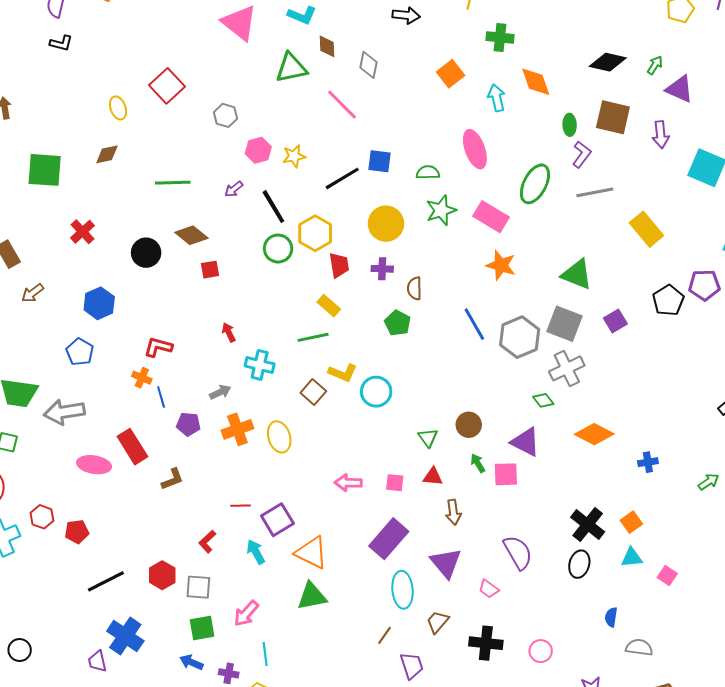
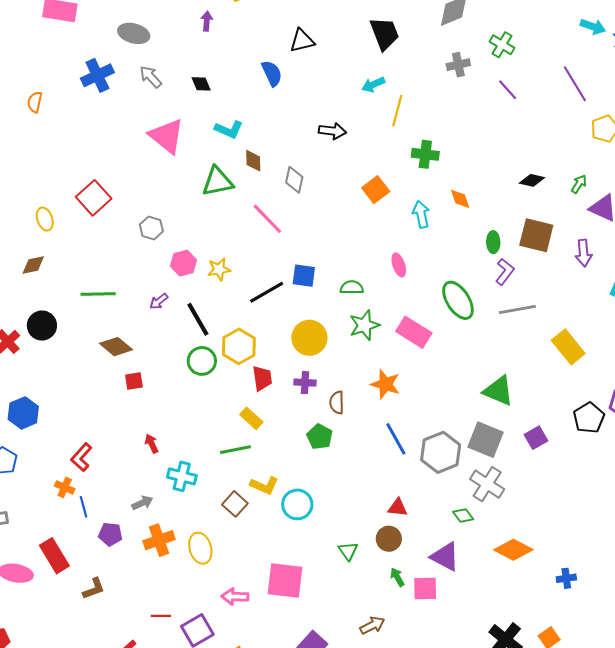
black diamond: (608, 62) -> (532, 180), size x0.7
orange diamond: (536, 82) -> (460, 199), size x0.7
pink ellipse: (475, 149) -> (399, 265), size x0.6
green ellipse: (535, 184) -> (458, 300), turned -60
black circle: (146, 253) -> (42, 326), moved
orange star: (501, 265) -> (385, 384), moved
red L-shape: (158, 347) -> (81, 457), turned -64
gray cross: (567, 368) -> (487, 484), turned -32
red triangle: (433, 477) -> (398, 508), moved
pink arrow: (348, 483) -> (235, 597), moved
pink square: (395, 483) -> (285, 581), moved, size x2.0
brown arrow: (453, 512) -> (372, 625), turned -110

